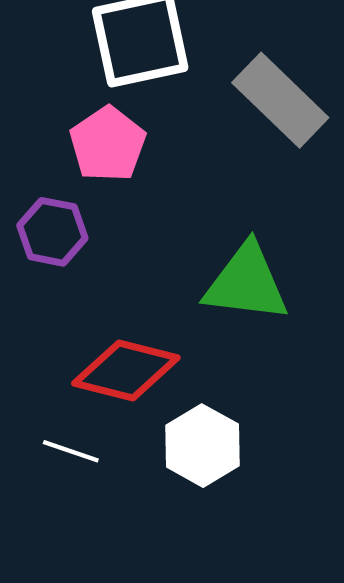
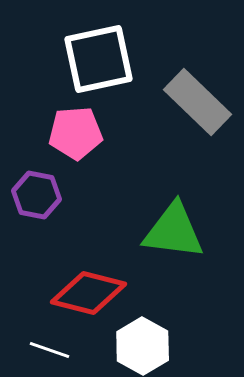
pink pentagon: (108, 144) -> (76, 133), turned 30

